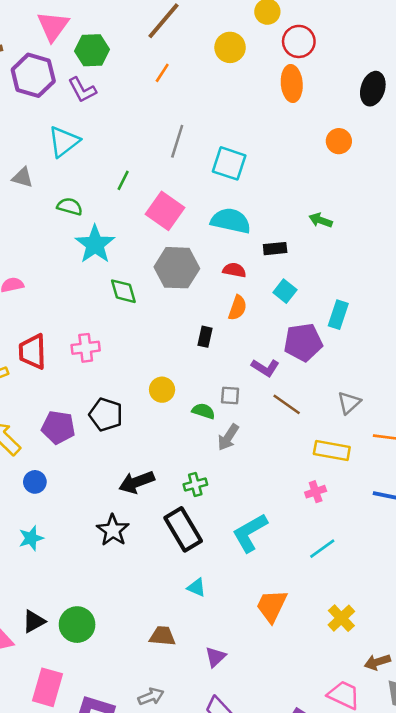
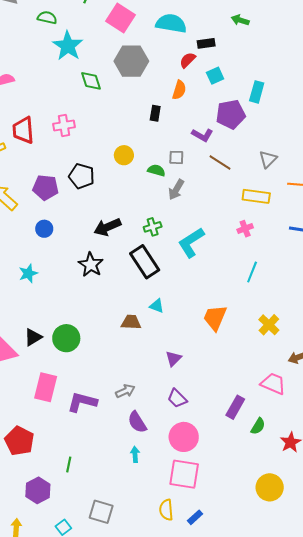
red semicircle: (234, 270) -> (188, 60), moved, turned -54
cyan square: (285, 291) -> (215, 76), turned 30
blue circle: (35, 482) -> (44, 229), moved
cyan L-shape: (250, 533) -> (191, 242), moved
cyan line: (322, 549) -> (252, 272), turned -30
brown trapezoid: (162, 636) -> (131, 322), moved

